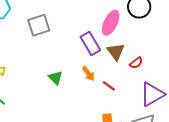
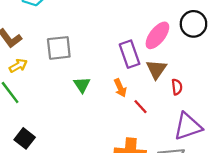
gray square: (39, 25) -> (59, 48), moved
red semicircle: (136, 63) -> (177, 87), turned -72

